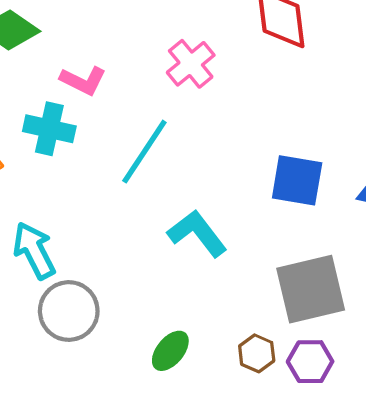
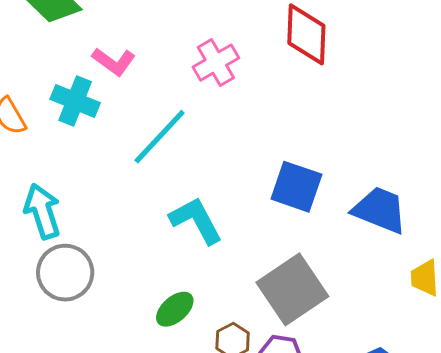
gray square: (311, 289) -> (292, 289), turned -30
green ellipse: (170, 351) -> (175, 309), moved

